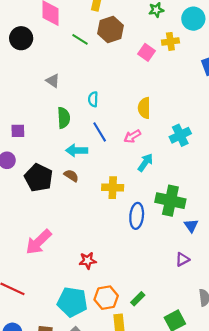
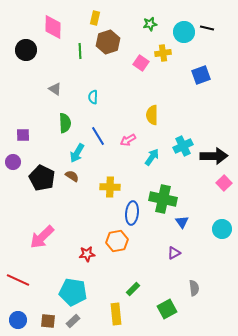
green line: (80, 39) -> (80, 51), turned 56
cyan semicircle: (93, 99) -> (93, 97), moved
yellow semicircle: (144, 108) -> (152, 115), moved
cyan cross: (180, 135) -> (183, 146), moved
cyan arrow: (77, 150) -> (77, 153), turned -60
cyan arrow: (145, 162) -> (152, 157), moved
orange hexagon: (106, 298) -> (117, 241), moved

